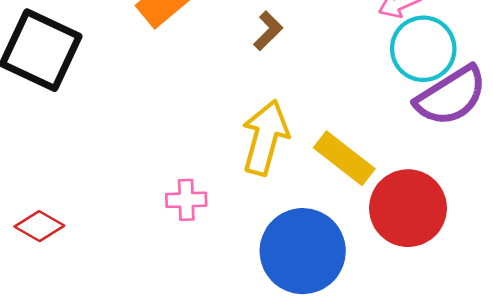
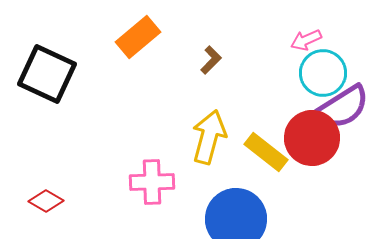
pink cross: (186, 200) -> (152, 182), size x1.5
red circle: (408, 208) -> (312, 138), moved

